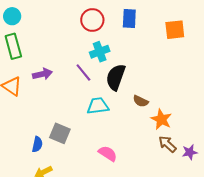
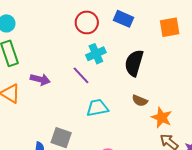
blue rectangle: (129, 19) -> (124, 19), turned -66
purple arrow: (42, 74) -> (40, 79), turned 30
black semicircle: (116, 77) -> (134, 63), moved

